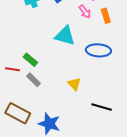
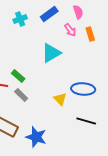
cyan triangle: (65, 36) -> (51, 53), turned -45
blue ellipse: (98, 50) -> (83, 89), moved

